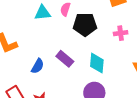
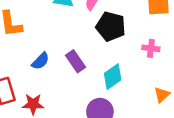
cyan diamond: (97, 63) -> (113, 77), turned 35

